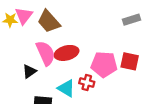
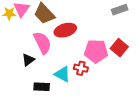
red ellipse: (67, 53) -> (65, 30), moved
red square: (130, 61) -> (119, 48), turned 30

